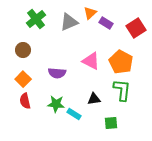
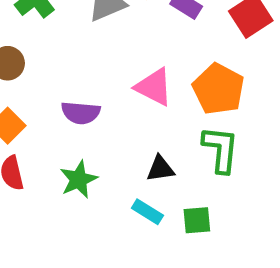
green star: (56, 104) -> (79, 179), turned -30
cyan rectangle: (74, 114) -> (147, 212), moved

